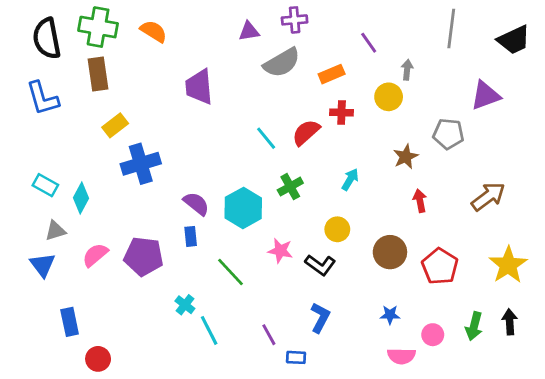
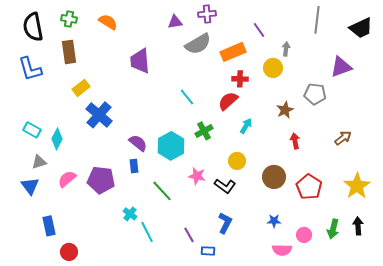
green cross: (98, 27) -> (69, 19), size x0.6
orange rectangle: (332, 74) -> (233, 52), size x1.4
red semicircle: (306, 132) -> (228, 101), moved
blue cross: (141, 164) -> (99, 115), turned -32
brown arrow: (488, 197) -> (343, 138), size x0.7

